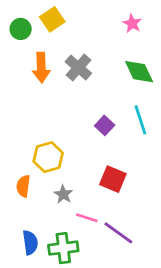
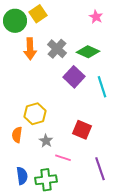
green circle: (21, 29) -> (15, 21), size x1.5
green diamond: (139, 72) -> (88, 52), moved, turned -40
purple square: (105, 125) -> (74, 77), moved, size x1.5
purple line: (118, 233) -> (100, 169), moved, turned 35

